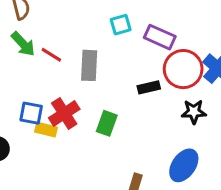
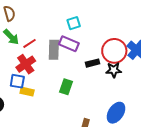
purple rectangle: (160, 37) -> (69, 44), moved
red line: (51, 55) -> (29, 43), turned -64
black star: (194, 112) -> (114, 70), moved
red cross: (64, 114) -> (26, 64), moved

